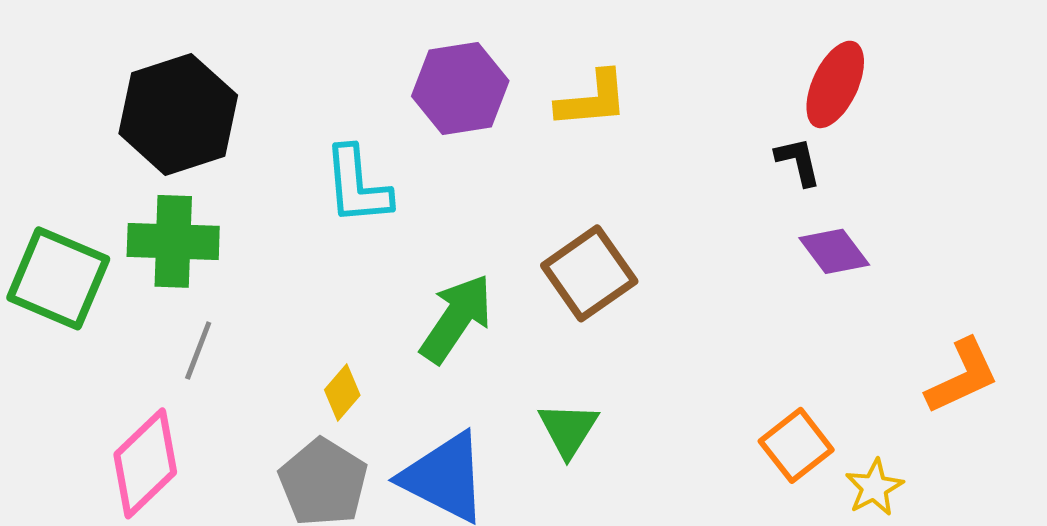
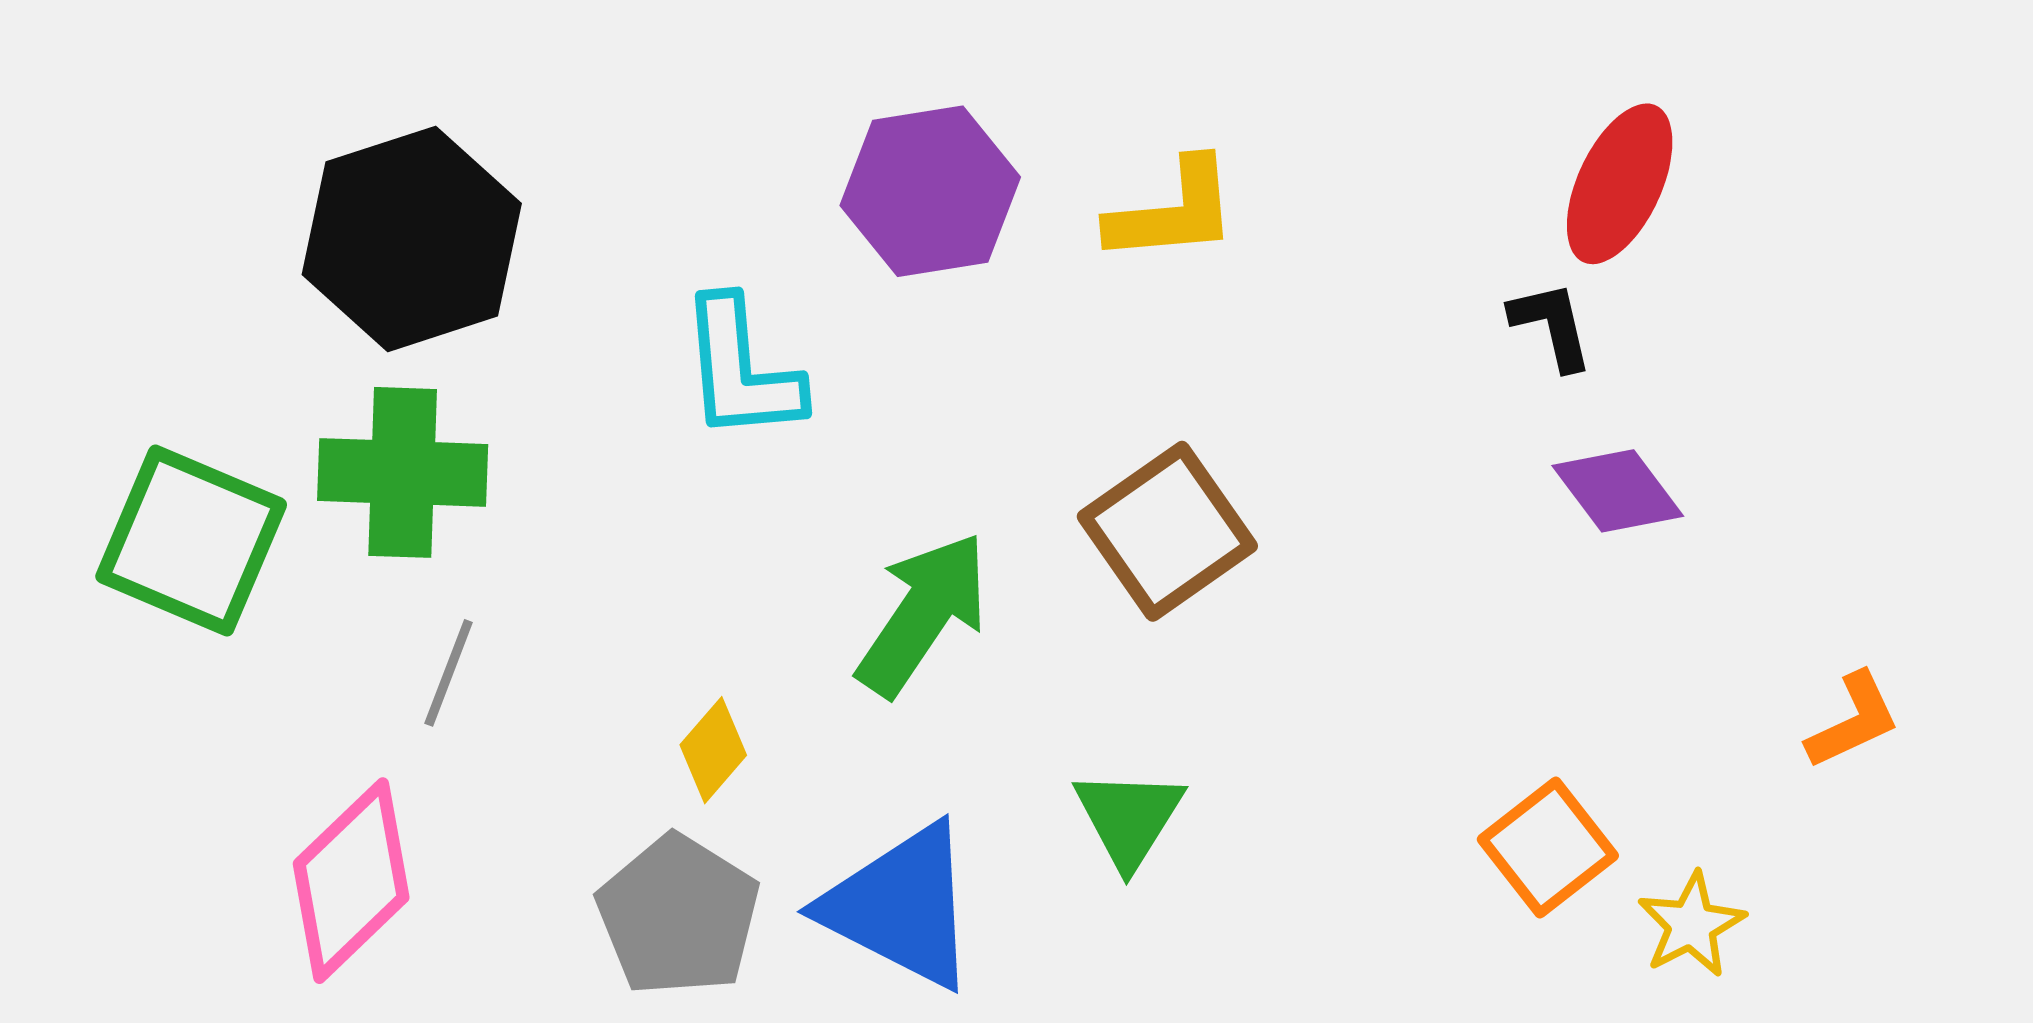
orange L-shape: (962, 376) -> (1853, 721), size x0.7

